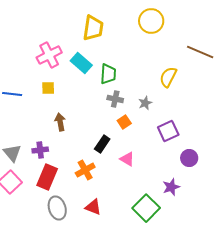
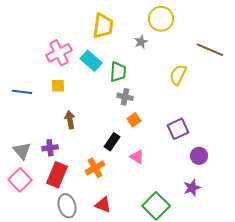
gray star: (145, 103) -> (141, 42), moved
purple star: (171, 187) -> (192, 188), moved

